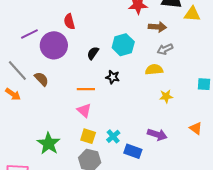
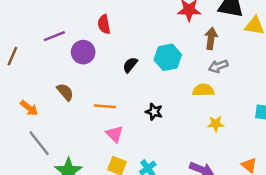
brown arrow: (157, 27) -> (211, 38), turned -90
purple circle: (54, 45) -> (83, 52), size x0.7
gray line: (17, 71) -> (39, 143), moved
black star: (113, 77) -> (154, 112), moved
orange line: (86, 89) -> (105, 106), moved

